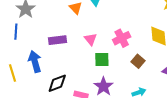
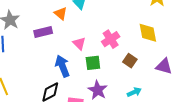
purple rectangle: (58, 40) -> (43, 32), moved
blue arrow: (35, 62) -> (62, 66), moved

